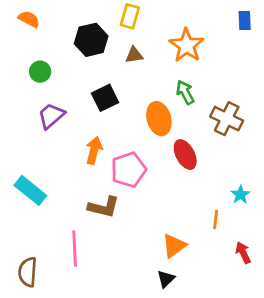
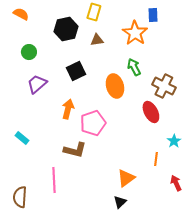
blue rectangle: (245, 20) -> (153, 15), moved
red ellipse: (185, 155) -> (151, 112), moved
cyan rectangle: (30, 190) -> (22, 138), size x0.6

